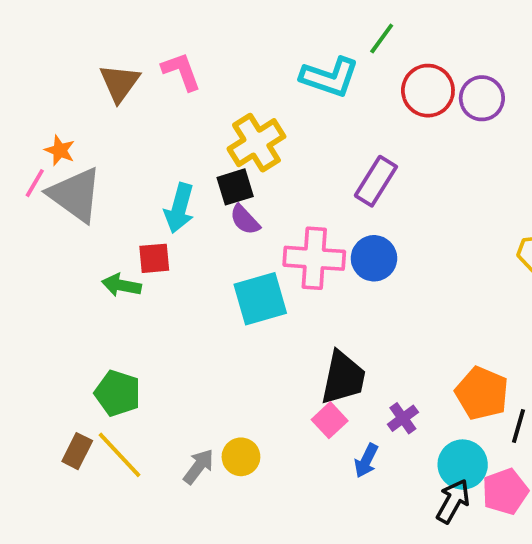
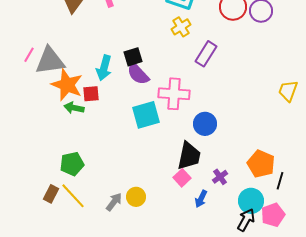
yellow cross: (256, 143) -> (181, 27), moved, size x0.7
orange star: (60, 150) -> (67, 85), moved, size x2.0
gray triangle: (75, 195) -> (50, 61), turned -44
purple semicircle: (245, 220) -> (138, 74), size x1.4
blue circle: (374, 258) -> (205, 124), moved
green pentagon: (118, 393) -> (72, 164), turned -30

